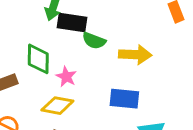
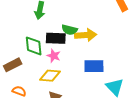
black rectangle: (72, 23) -> (56, 38), moved
yellow arrow: (135, 55) -> (86, 35), moved

